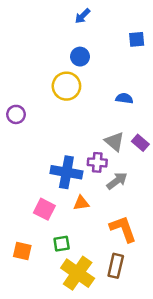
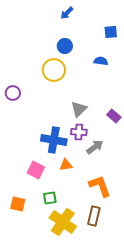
blue semicircle: (124, 98) -> (101, 61), moved
gray triangle: (114, 141) -> (79, 109), moved, turned 36

